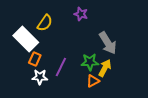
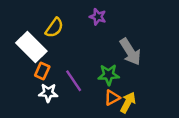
purple line: (61, 67) -> (74, 81), turned -60
yellow arrow: (105, 68) -> (128, 102), moved

